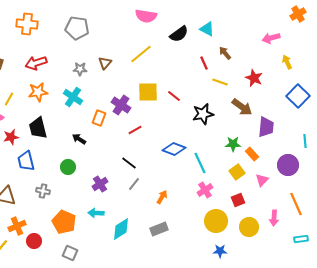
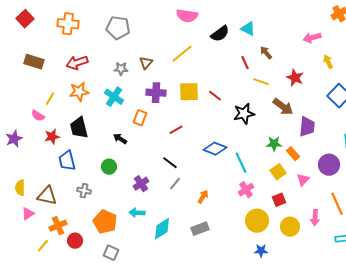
purple cross: (121, 105) -> (156, 93), moved, turned -30

